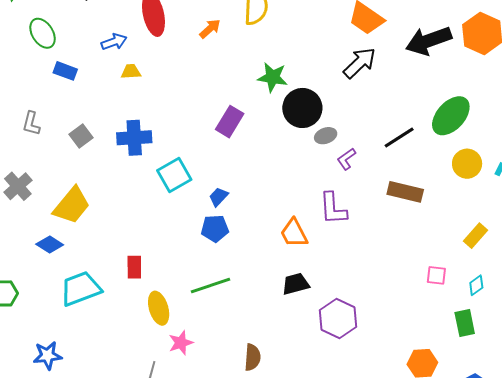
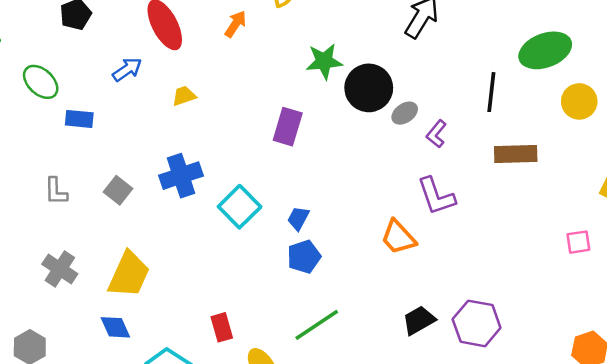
yellow trapezoid: (131, 72) -> (184, 96), moved
green ellipse: (451, 116) -> (545, 50), turned 42
black line: (399, 137) -> (491, 92), turned -36
blue diamond: (50, 245) -> (115, 327), turned 48
black trapezoid: (296, 284) -> (419, 320), moved

